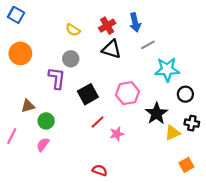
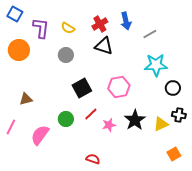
gray line: (148, 45) -> (150, 34), moved
purple L-shape: (57, 78) -> (41, 28), moved
black star: (156, 113) -> (135, 120), moved
green circle: (46, 121) -> (66, 119), moved
pink semicircle: (43, 145) -> (40, 135), size x1.5

